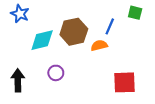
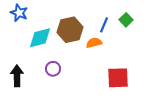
green square: (135, 13) -> (126, 20), moved, turned 32

